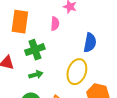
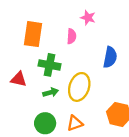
green cross: (35, 50) -> (50, 65), turned 30
yellow ellipse: (77, 72) -> (79, 87), moved

